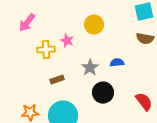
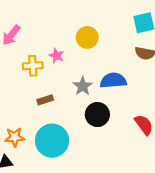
blue semicircle: (117, 63) -> (113, 81), size x1.6

